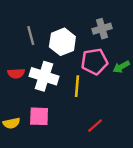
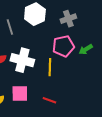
white hexagon: (62, 42) -> (35, 14), moved
red line: (95, 126) -> (49, 100), moved, turned 64

